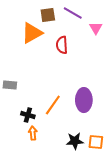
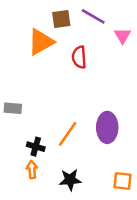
orange arrow: (33, 133) -> (32, 170), moved
black star: (75, 141) -> (70, 180), moved

